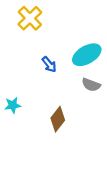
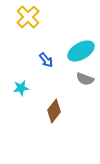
cyan star: (13, 105) -> (21, 88), moved

